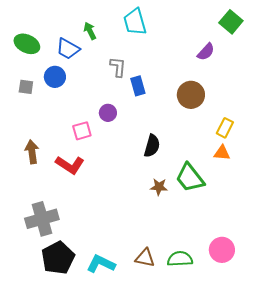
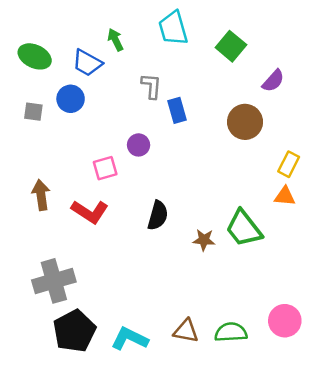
green square: (231, 22) -> (231, 46), moved
purple semicircle: (206, 52) -> (273, 81), moved
black semicircle: (152, 146) -> (158, 216), moved

